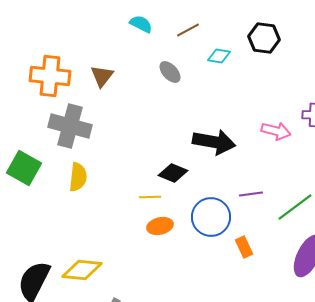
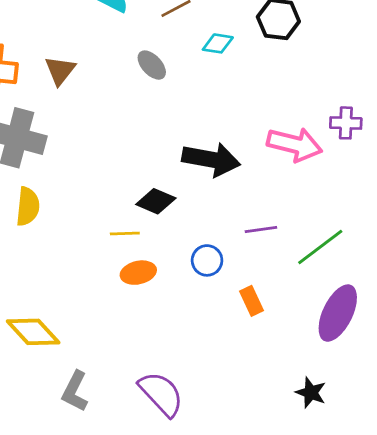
pink arrow: (276, 131) -> (295, 145), size x1.4
blue circle: (211, 217) -> (207, 260), size x0.6
yellow diamond: (82, 270) -> (33, 332), turned 42

